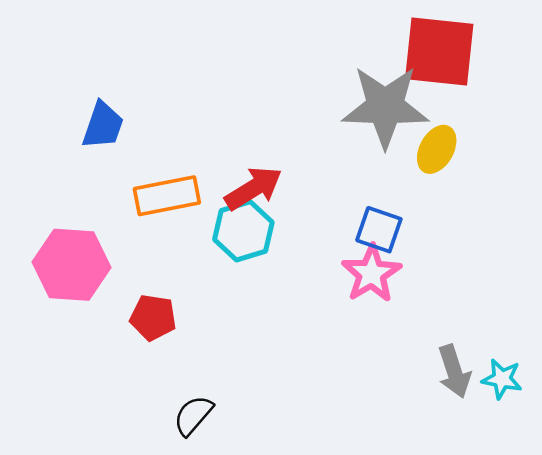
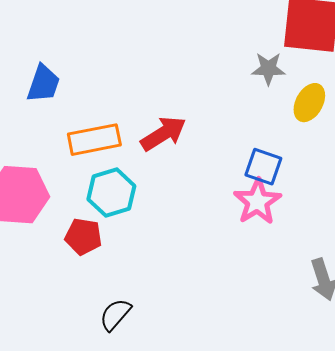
gray star: (385, 107) -> (268, 69), size x0.5
cyan hexagon: (243, 231) -> (111, 193), moved

